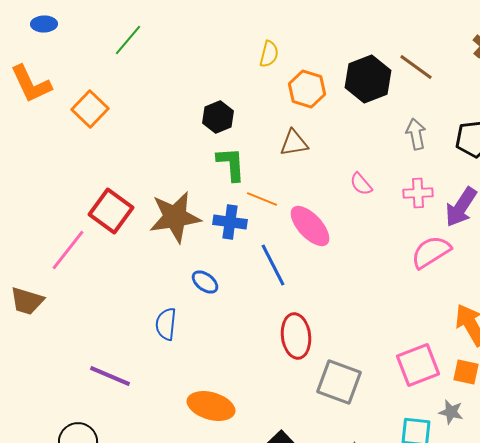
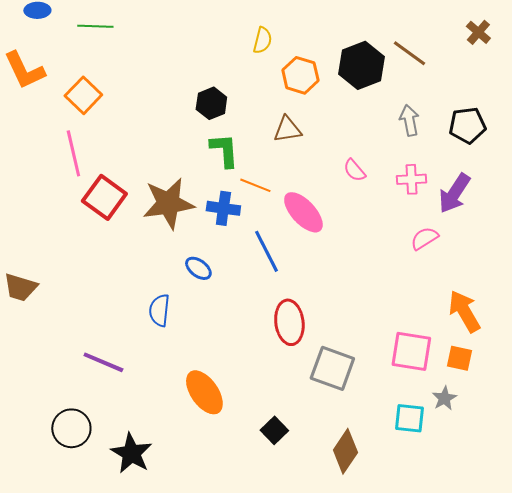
green line: (128, 40) -> (95, 26), moved, turned 52
pink line: (68, 250) -> (73, 153), moved, turned -51
pink semicircle: (431, 252) -> (424, 238), size x0.7
pink square: (418, 365) -> (411, 351), turned 30
orange ellipse: (211, 406) -> (204, 392), turned 39
gray star: (451, 412) -> (444, 398), turned 30

